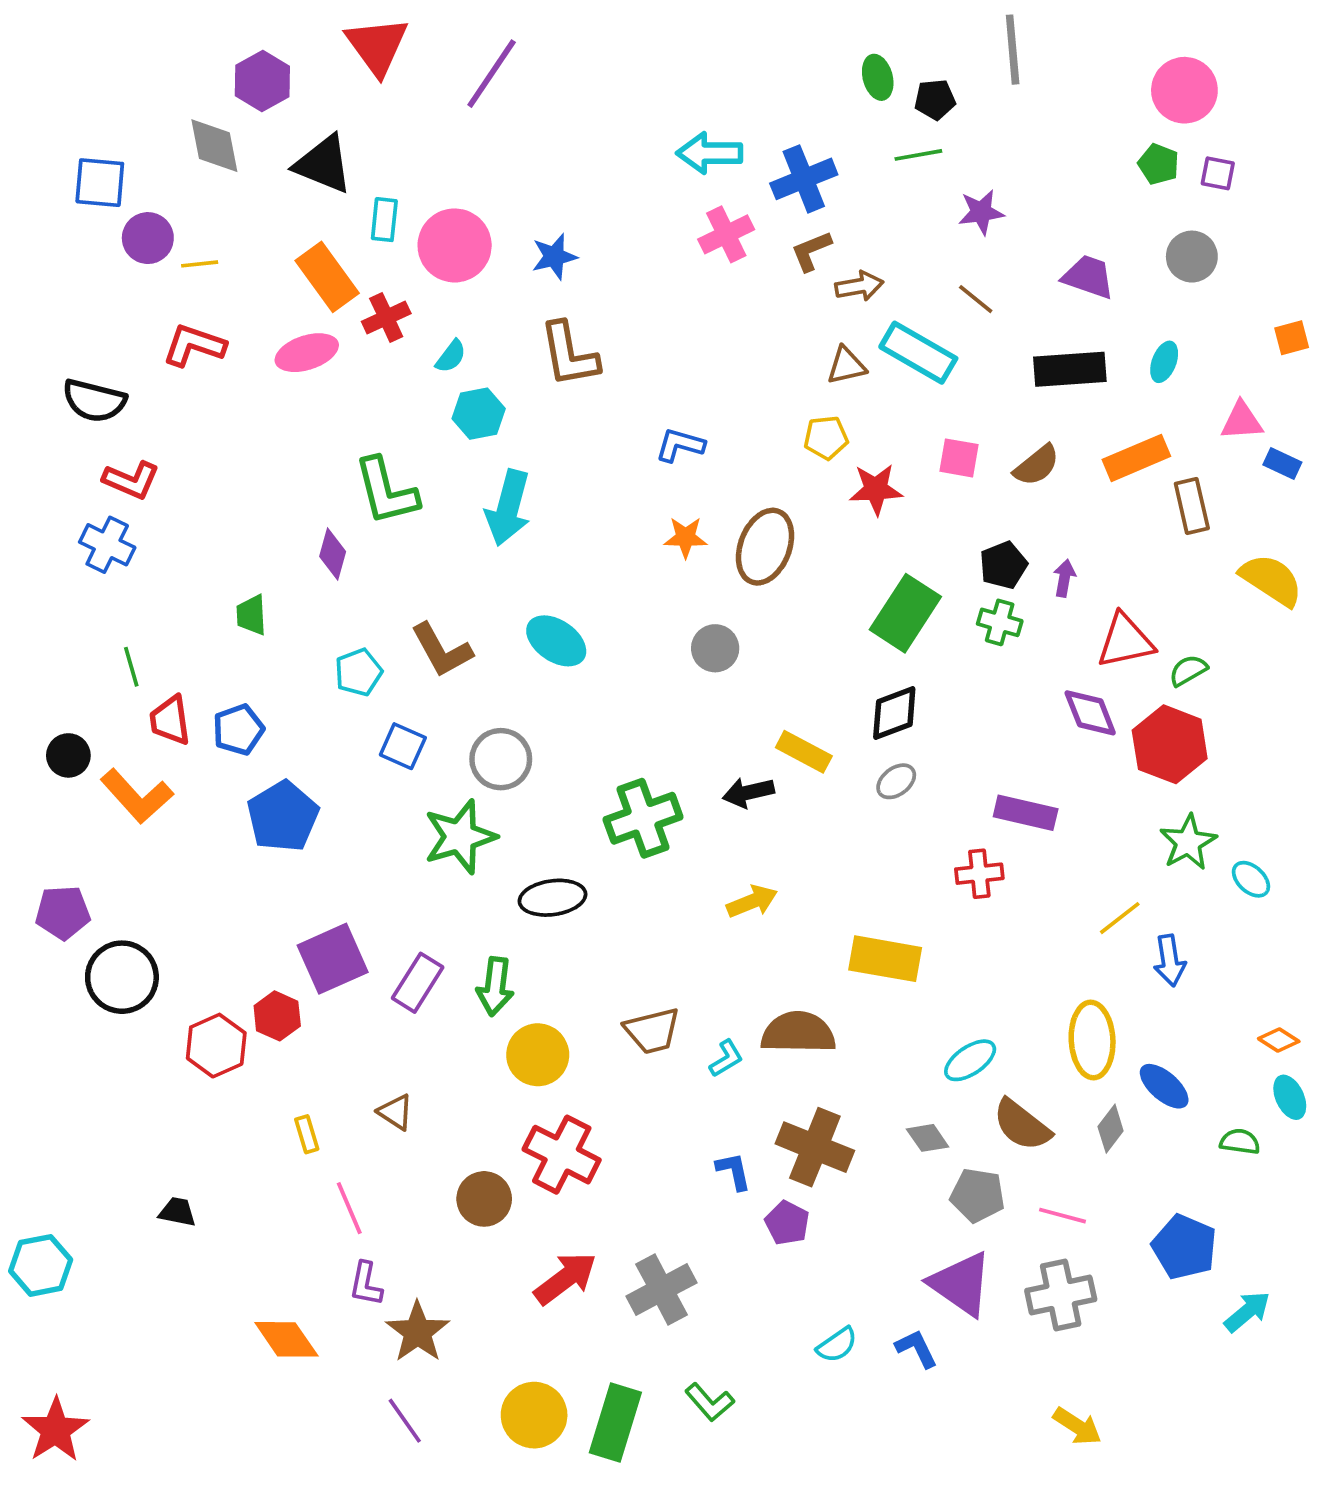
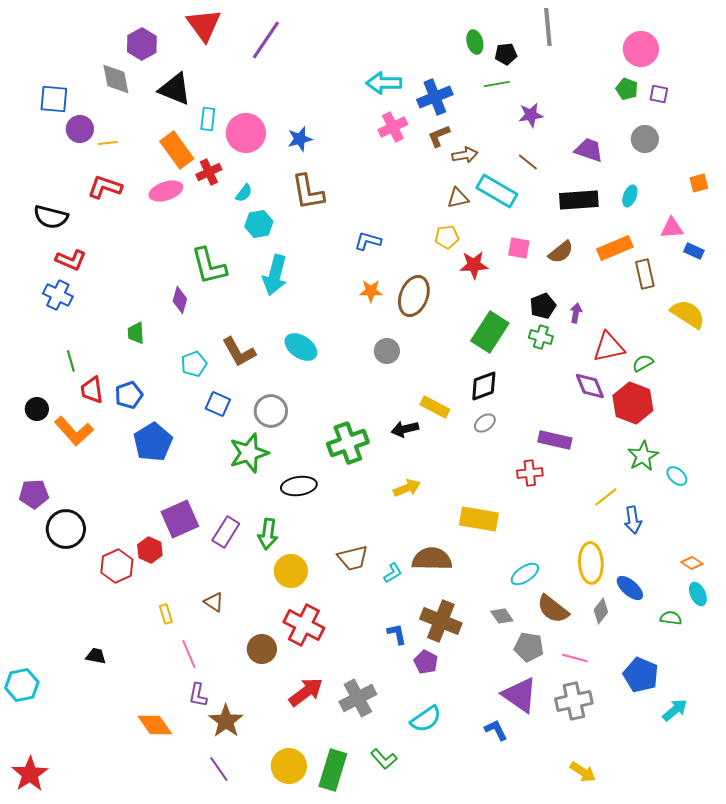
cyan semicircle: (837, 1345) -> (426, 719), moved, size x1.4

